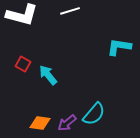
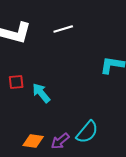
red square: (23, 64) -> (16, 82), turned -35

